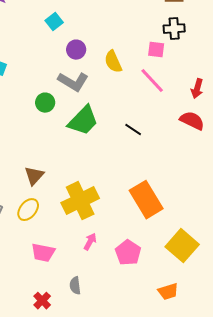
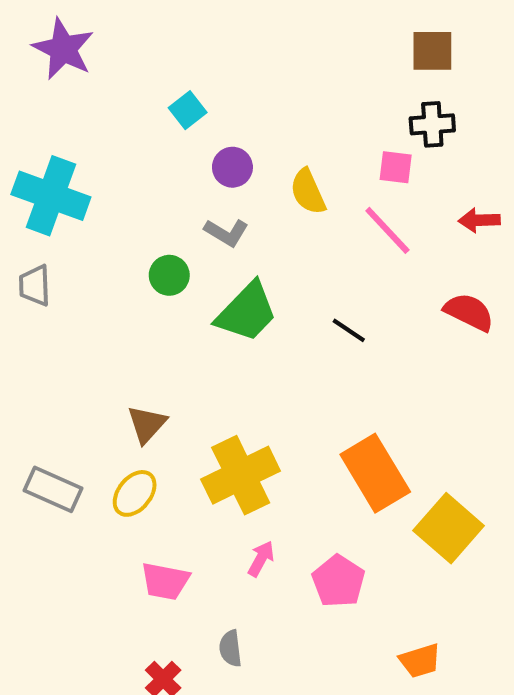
gray L-shape: (73, 82) -> (226, 232), size x0.7
red arrow: (197, 89) -> (479, 220), moved, turned 72
yellow square: (182, 246) -> (449, 528), moved

